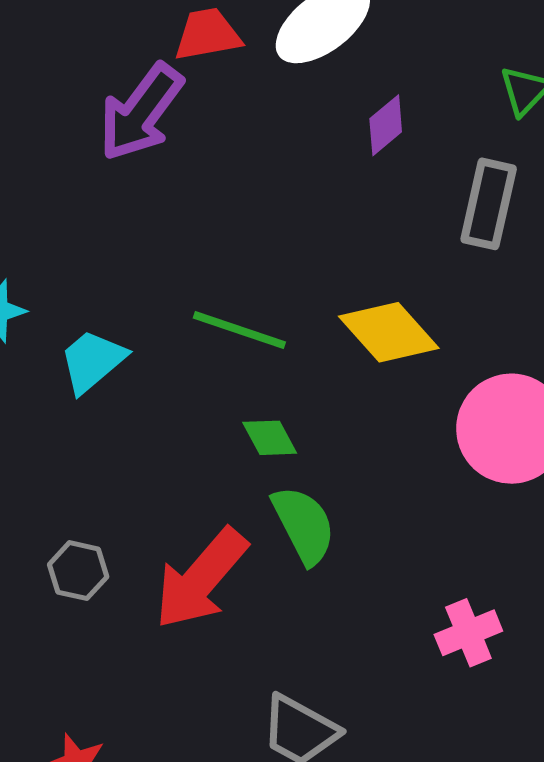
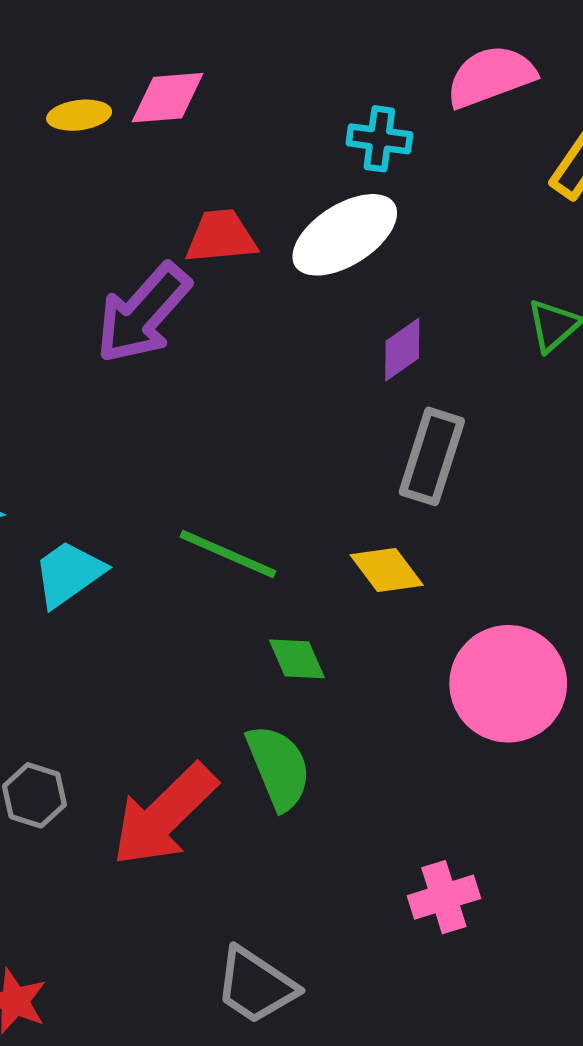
gray rectangle: (489, 204) -> (432, 456), moved
yellow diamond: (389, 332) -> (387, 570), size x0.7
green diamond: (270, 438) -> (297, 659), moved

